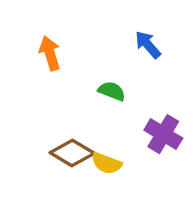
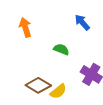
yellow semicircle: (107, 163) -> (58, 91), turned -60

